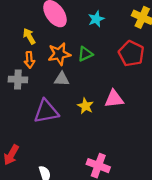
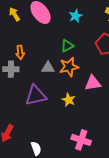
yellow arrow: (29, 36) -> (15, 14), moved
orange star: (59, 54) -> (69, 67), moved
yellow star: (85, 106) -> (69, 100), moved

